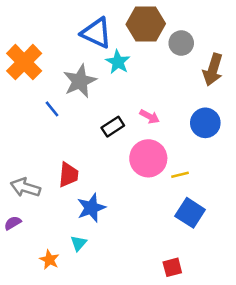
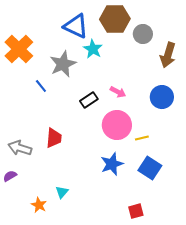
blue star: (91, 208) -> (112, 164), moved

